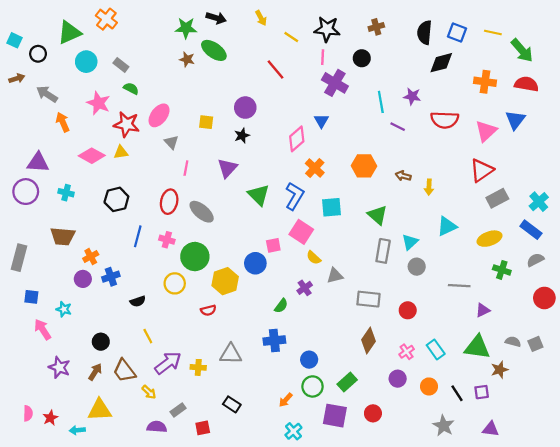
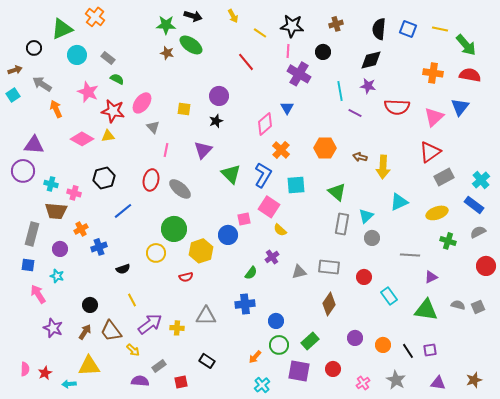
cyan square: (15, 40) -> (13, 95), moved, turned 32
black diamond: (441, 63) -> (371, 60), moved
yellow arrow: (429, 187) -> (383, 167), size x1.6
cyan cross: (66, 193) -> (51, 184), moved
blue line: (138, 236) -> (123, 211), turned 36
pink cross: (167, 240) -> (74, 193), moved
gray rectangle: (19, 258) -> (32, 234), moved
gray triangle: (335, 276) -> (299, 272), moved
purple circle: (83, 279) -> (60, 249), moved
cyan rectangle: (436, 350) -> (389, 296), moved
pink cross: (407, 352) -> (363, 383), moved
brown star: (500, 370) -> (474, 380), moved

